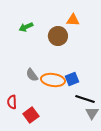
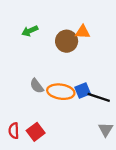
orange triangle: (73, 20) -> (83, 32), moved
black line: (85, 99) -> (99, 97), moved
red semicircle: (12, 102) -> (14, 131), moved

